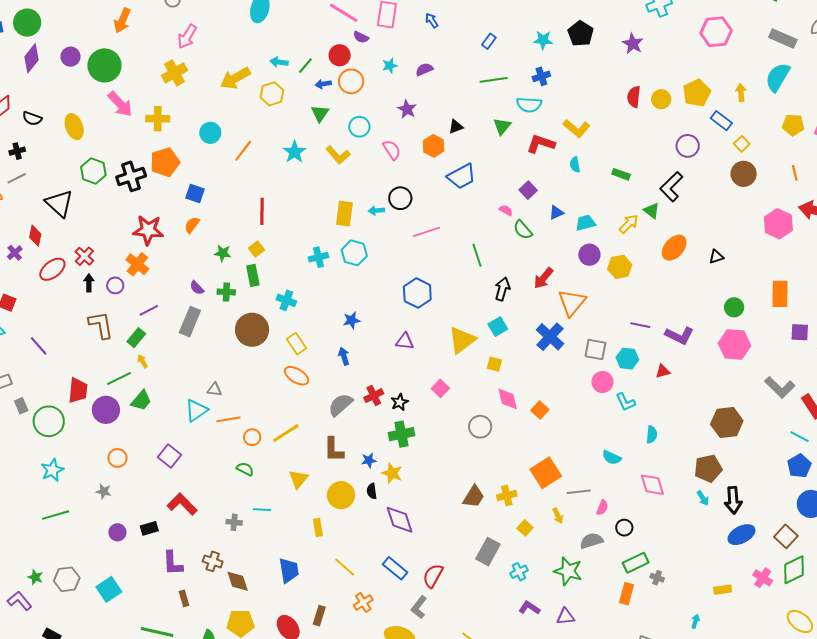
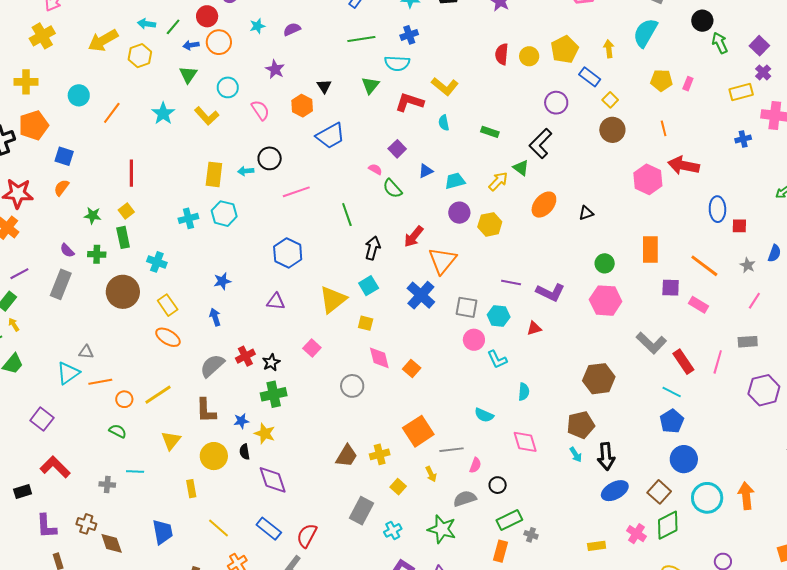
black triangle: (456, 127) -> (324, 86), turned -42

